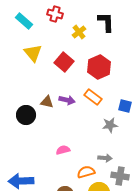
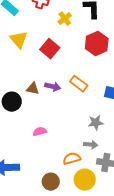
red hexagon: (99, 67) -> (97, 44), moved
gray star: (110, 125) -> (96, 123), moved
pink semicircle: (63, 150) -> (40, 132), moved

